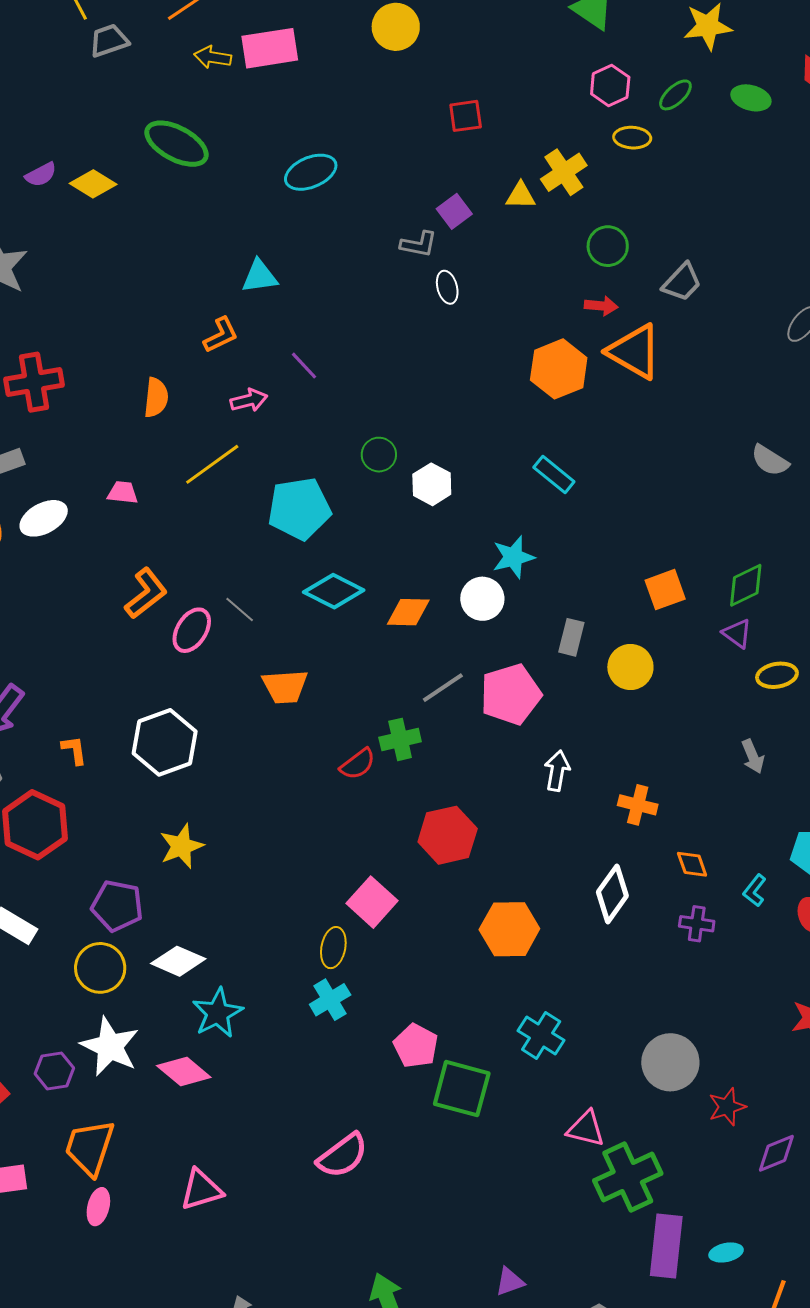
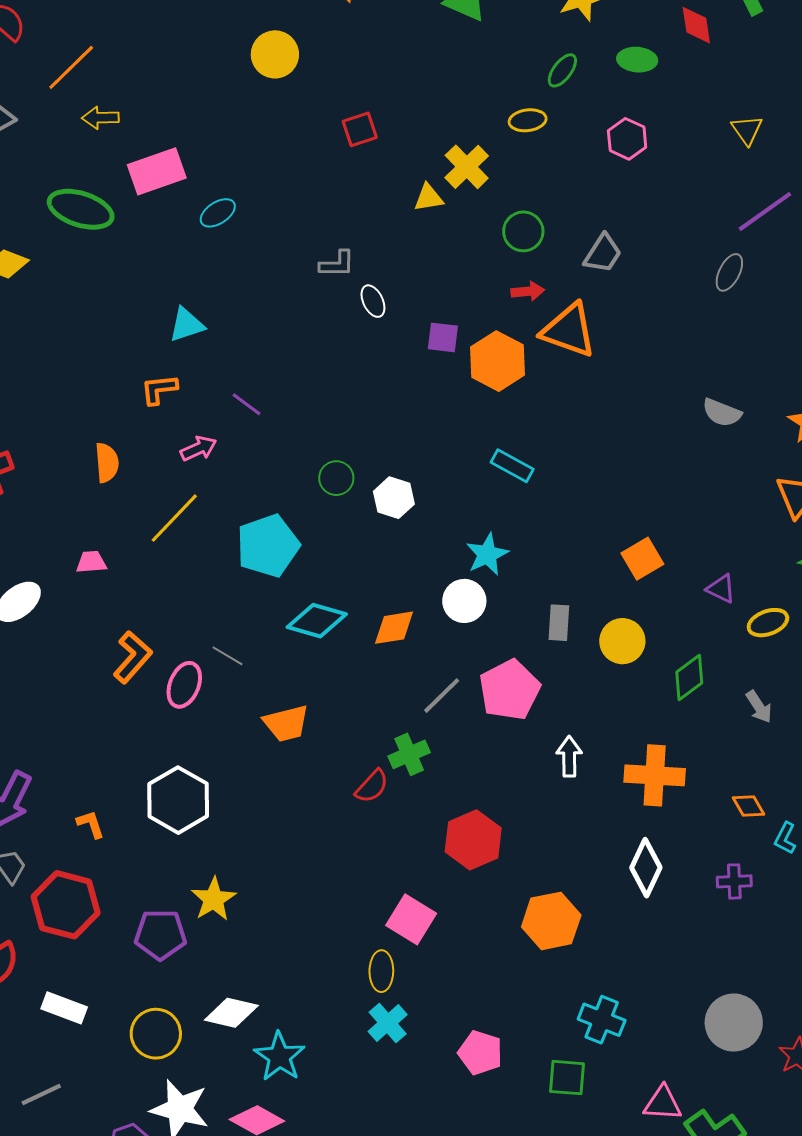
pink rectangle: (270, 48) -> (157, 171), moved
pink hexagon: (610, 85) -> (627, 139), moved
cyan ellipse: (311, 172) -> (218, 213), size x0.7
purple square: (454, 211) -> (443, 337), moved, turned -36
orange L-shape: (221, 335) -> (159, 389), turned -150
green diamond: (746, 585) -> (689, 677), moved
orange cross: (638, 805) -> (655, 775), size x1.5
orange diamond: (692, 864) -> (748, 806), moved
purple pentagon: (117, 906) -> (160, 934), moved
green square: (462, 1089) -> (567, 1078), moved, size x0.7

